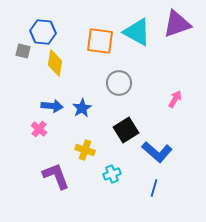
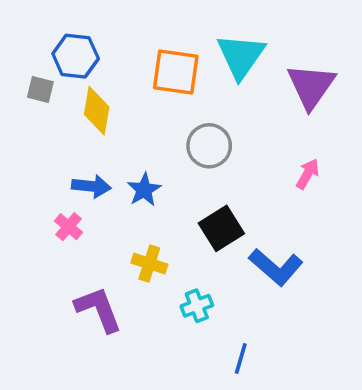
purple triangle: (177, 24) -> (311, 86), moved, turned -36
cyan triangle: (137, 32) -> (241, 56), turned 36
blue line: (154, 188) -> (241, 358), moved

